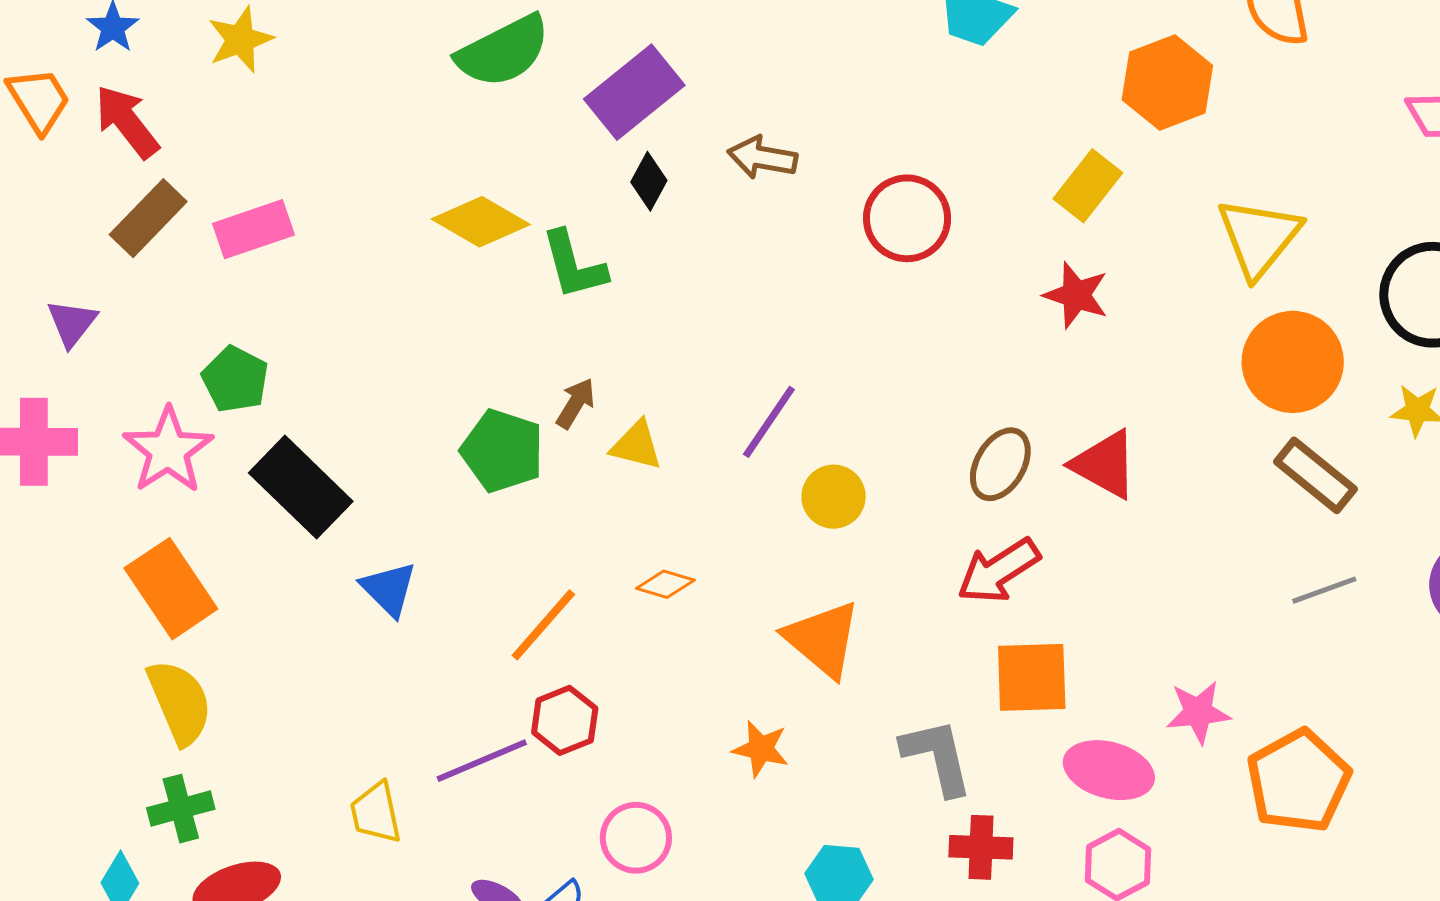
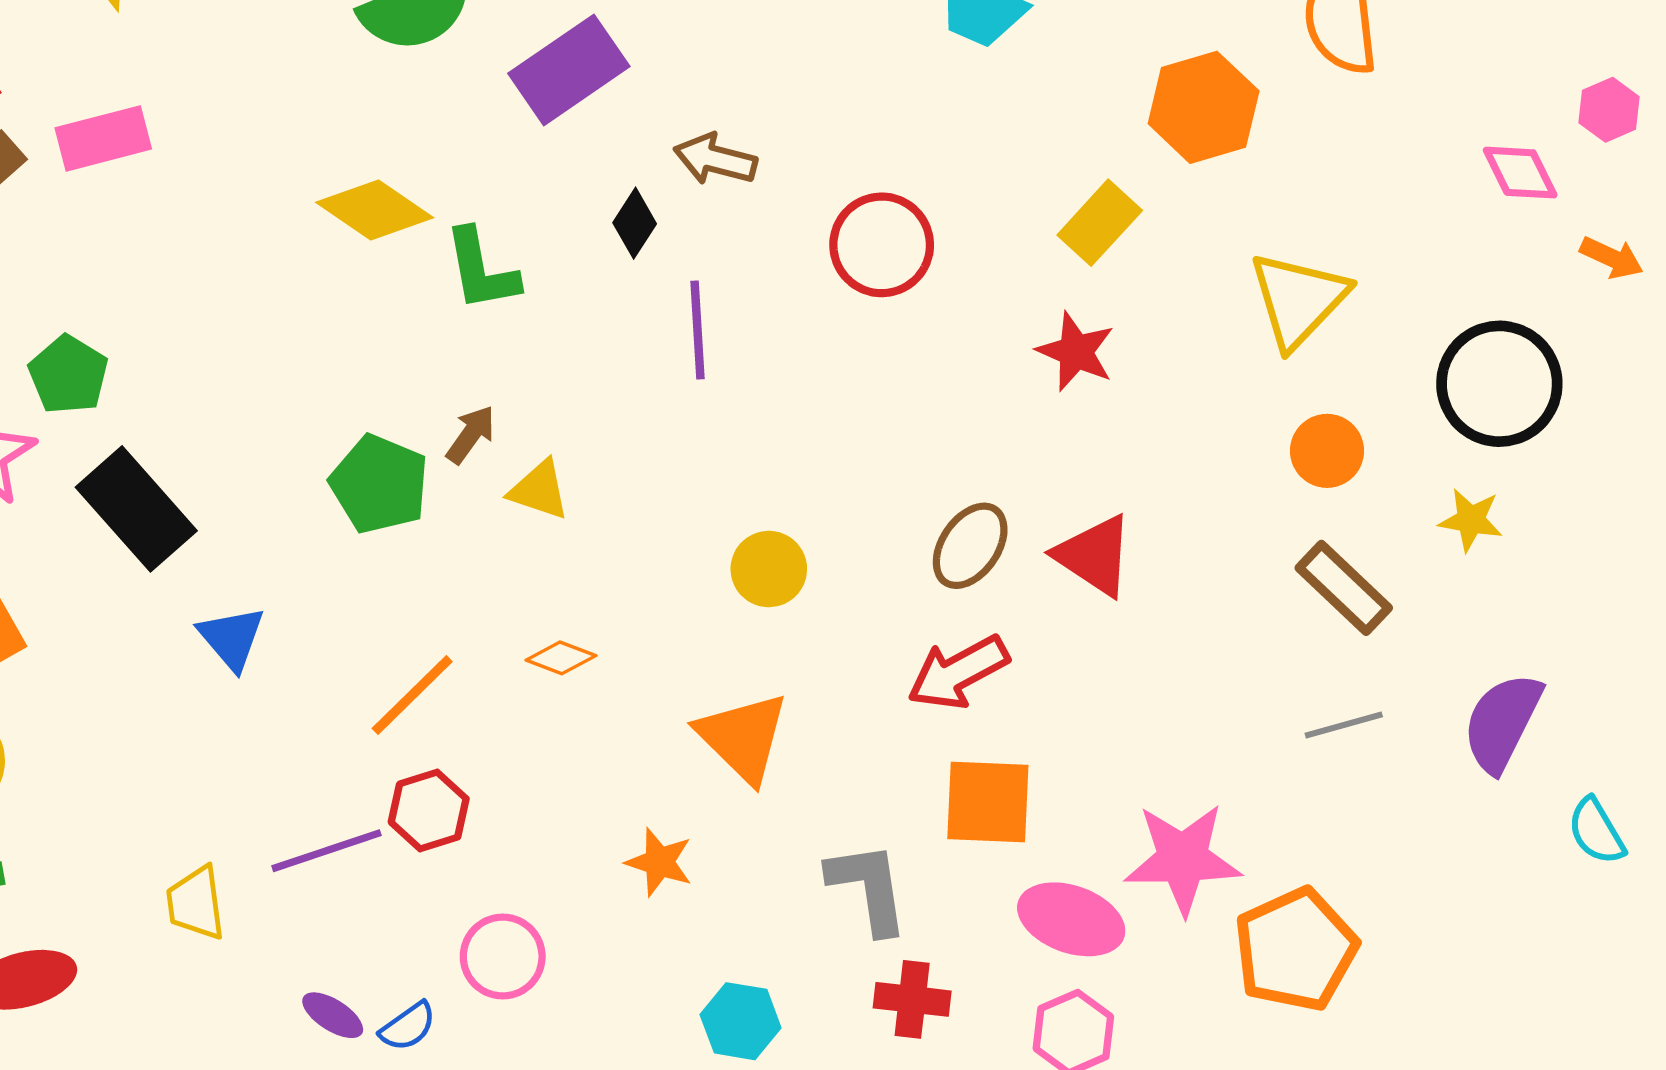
black diamond: (649, 181) -> (635, 223), moved
pink rectangle: (254, 229) -> (103, 138), moved
orange circle: (1293, 362) -> (1327, 451), size x0.6
purple line: (769, 422) -> (698, 330), moved, turned -42
pink star: (1198, 712) -> (1183, 859), size x1.5

